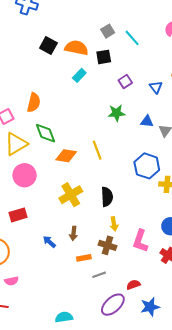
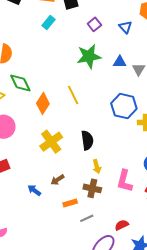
green star: (117, 113) -> (89, 56), size x1.4
orange diamond: (66, 156) -> (43, 103), turned -60
brown arrow: (73, 233) -> (57, 180), turned 56

